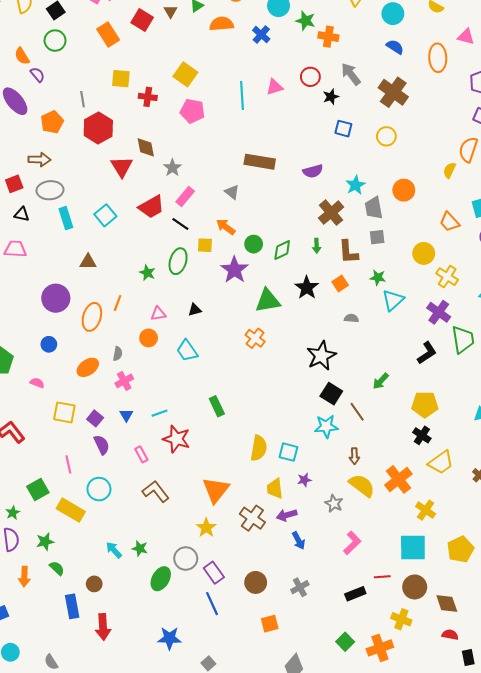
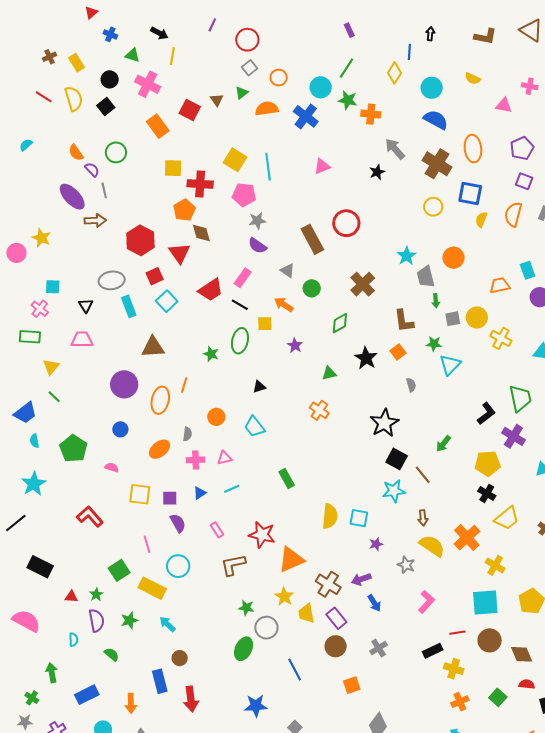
blue cross: (261, 35) -> (306, 116), size x1.4
green circle: (55, 41) -> (116, 152), moved
blue semicircle: (395, 47) -> (436, 120), size x1.4
orange ellipse: (438, 58) -> (473, 149), moved
red circle: (310, 77) -> (346, 223), moved, size x1.4
cyan line: (242, 95) -> (268, 167), moved
red cross: (148, 97) -> (200, 184), size x1.4
gray line: (82, 99) -> (104, 190), moved
orange pentagon: (52, 122) -> (184, 210), moved
red hexagon: (98, 128) -> (140, 240), moved
blue square: (343, 129) -> (470, 194), moved, size x1.4
brown arrow: (39, 160) -> (95, 221), moved
brown rectangle: (260, 162) -> (312, 239), turned 56
gray star: (172, 168) -> (257, 221), moved, turned 30
yellow semicircle: (449, 170) -> (481, 219), moved
purple semicircle: (313, 171) -> (257, 246), moved, turned 54
red square: (14, 184) -> (155, 276), moved
brown cross: (331, 213) -> (363, 284), moved
black triangle: (22, 214) -> (86, 306), turned 49
orange trapezoid: (449, 222) -> (500, 285), turned 125
gray square: (377, 237) -> (453, 319), moved
green circle: (254, 244) -> (312, 288), moved
green arrow: (317, 246) -> (436, 301), moved
brown triangle: (88, 262) -> (153, 347), size x1.4
purple star: (234, 270) -> (295, 345), size x0.6
green triangle: (268, 301) -> (329, 373), size x0.6
purple cross: (439, 312) -> (513, 436), moved
pink triangle: (158, 314) -> (225, 458), moved
gray semicircle: (351, 318) -> (411, 385), turned 72
pink cross: (124, 381) -> (196, 460), turned 30
blue triangle: (126, 415) -> (200, 493), turned 32
purple square: (95, 418) -> (170, 498), turned -35
red star: (177, 439) -> (262, 535), moved
yellow trapezoid: (275, 488) -> (306, 613), moved
orange triangle: (216, 490) -> (291, 559), turned 32
brown L-shape: (156, 491) -> (233, 565), turned -60
green star: (140, 548) -> (246, 608), moved
cyan arrow: (114, 550) -> (167, 624), moved
green semicircle: (57, 568) -> (112, 654), moved
purple rectangle: (214, 573) -> (336, 618), moved
orange arrow: (24, 577) -> (131, 703), moved
yellow cross: (401, 619) -> (454, 669), moved
green square: (345, 642) -> (498, 697), moved
orange cross: (380, 648) -> (460, 702), size x0.7

